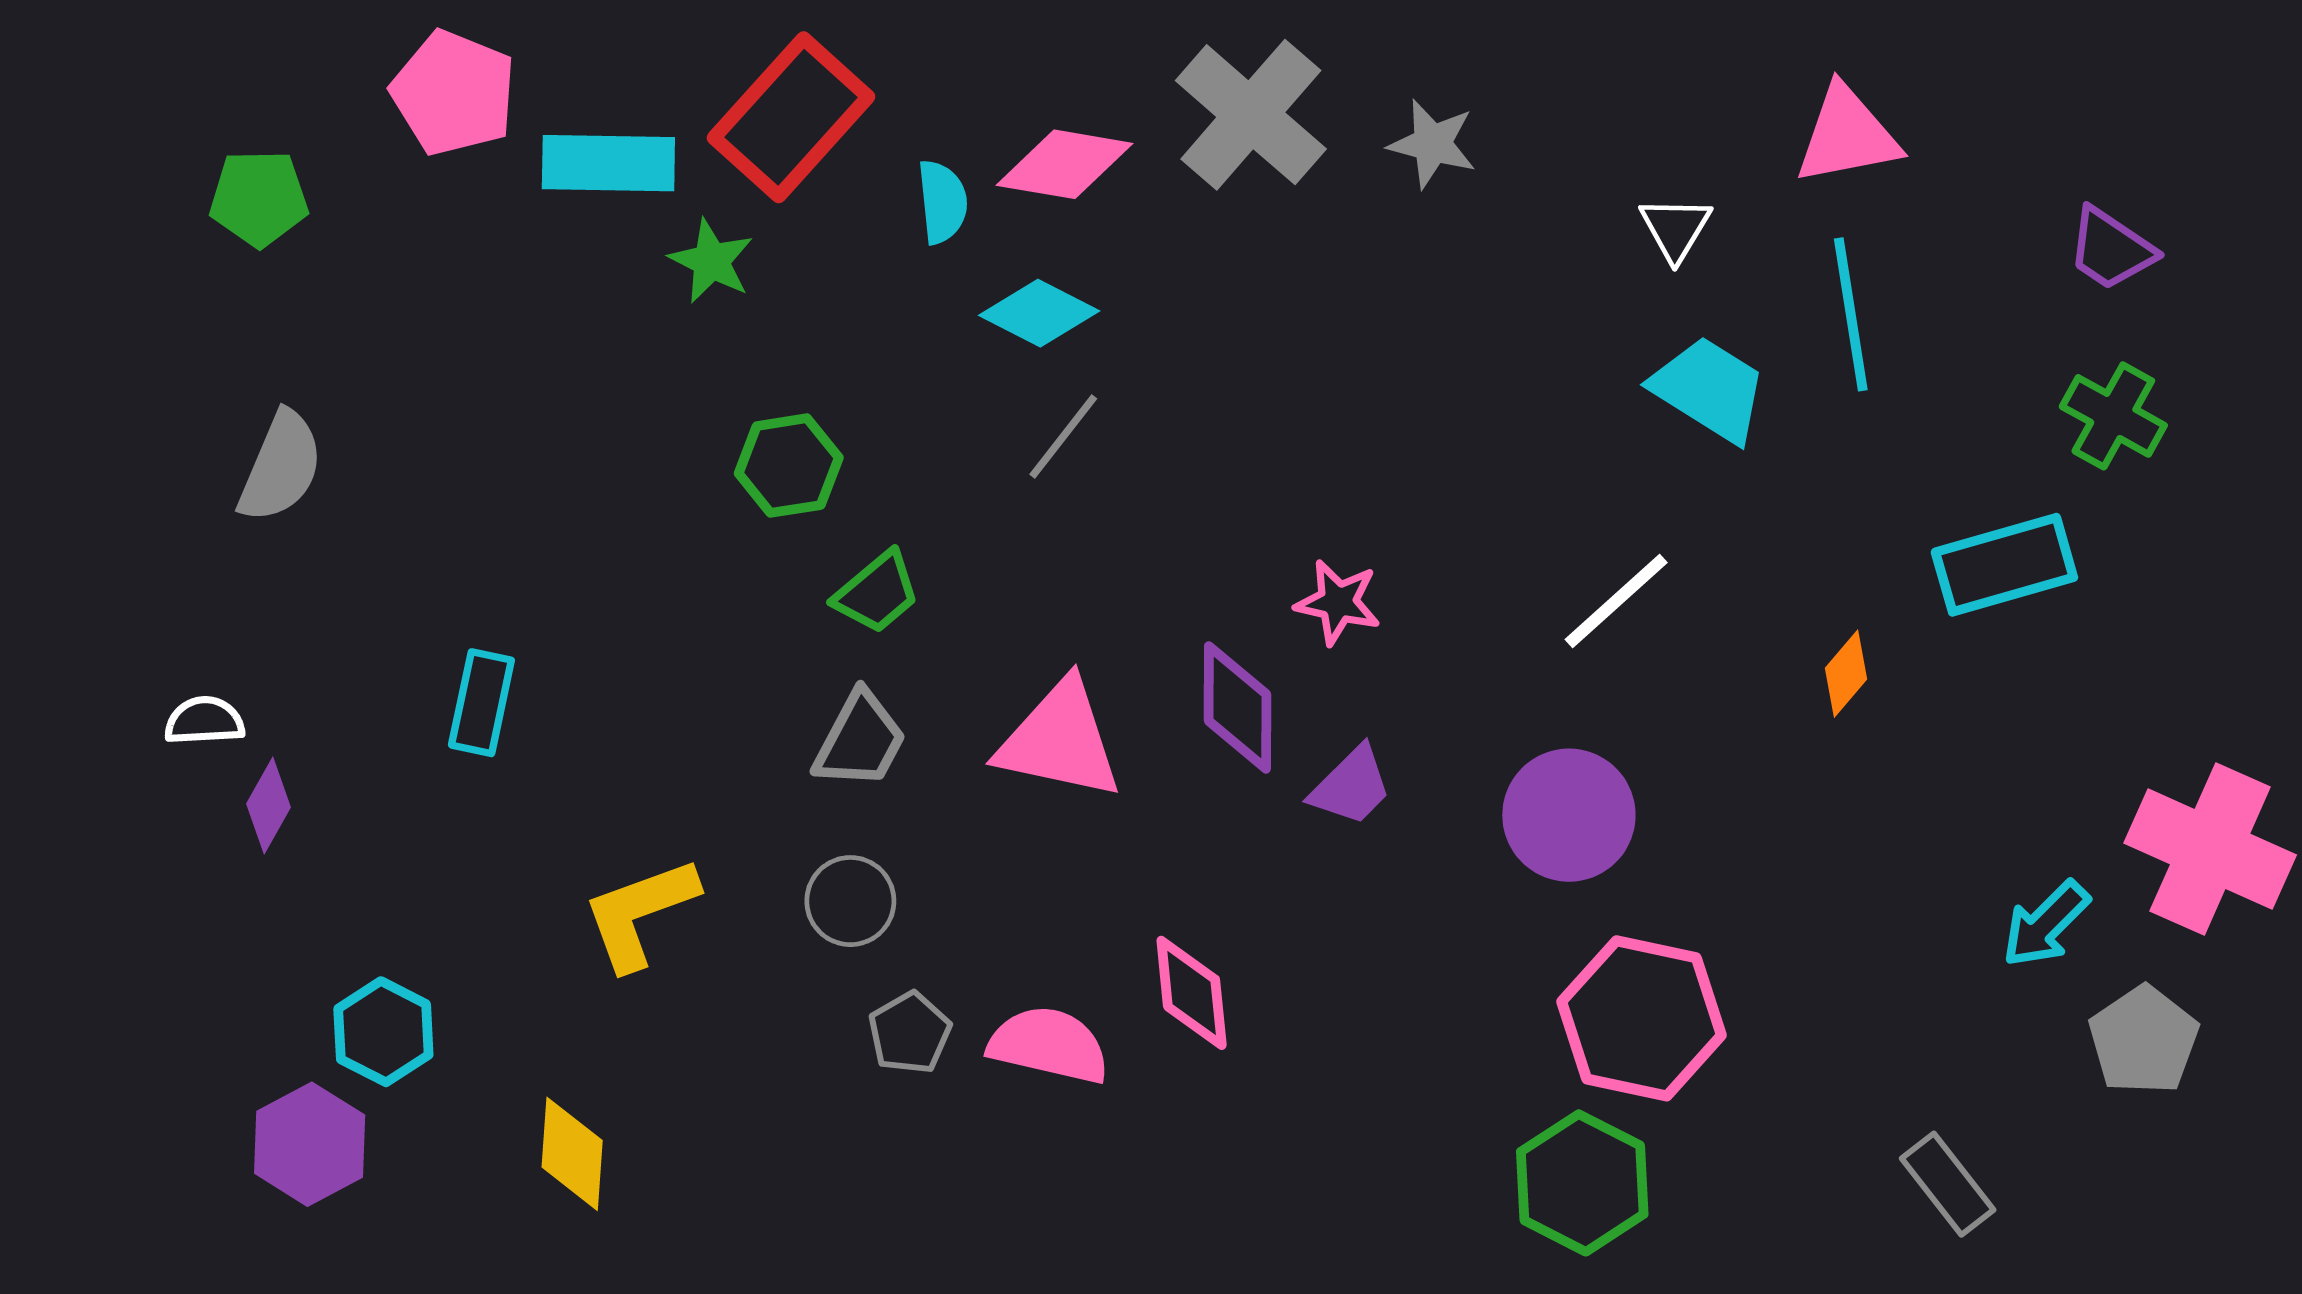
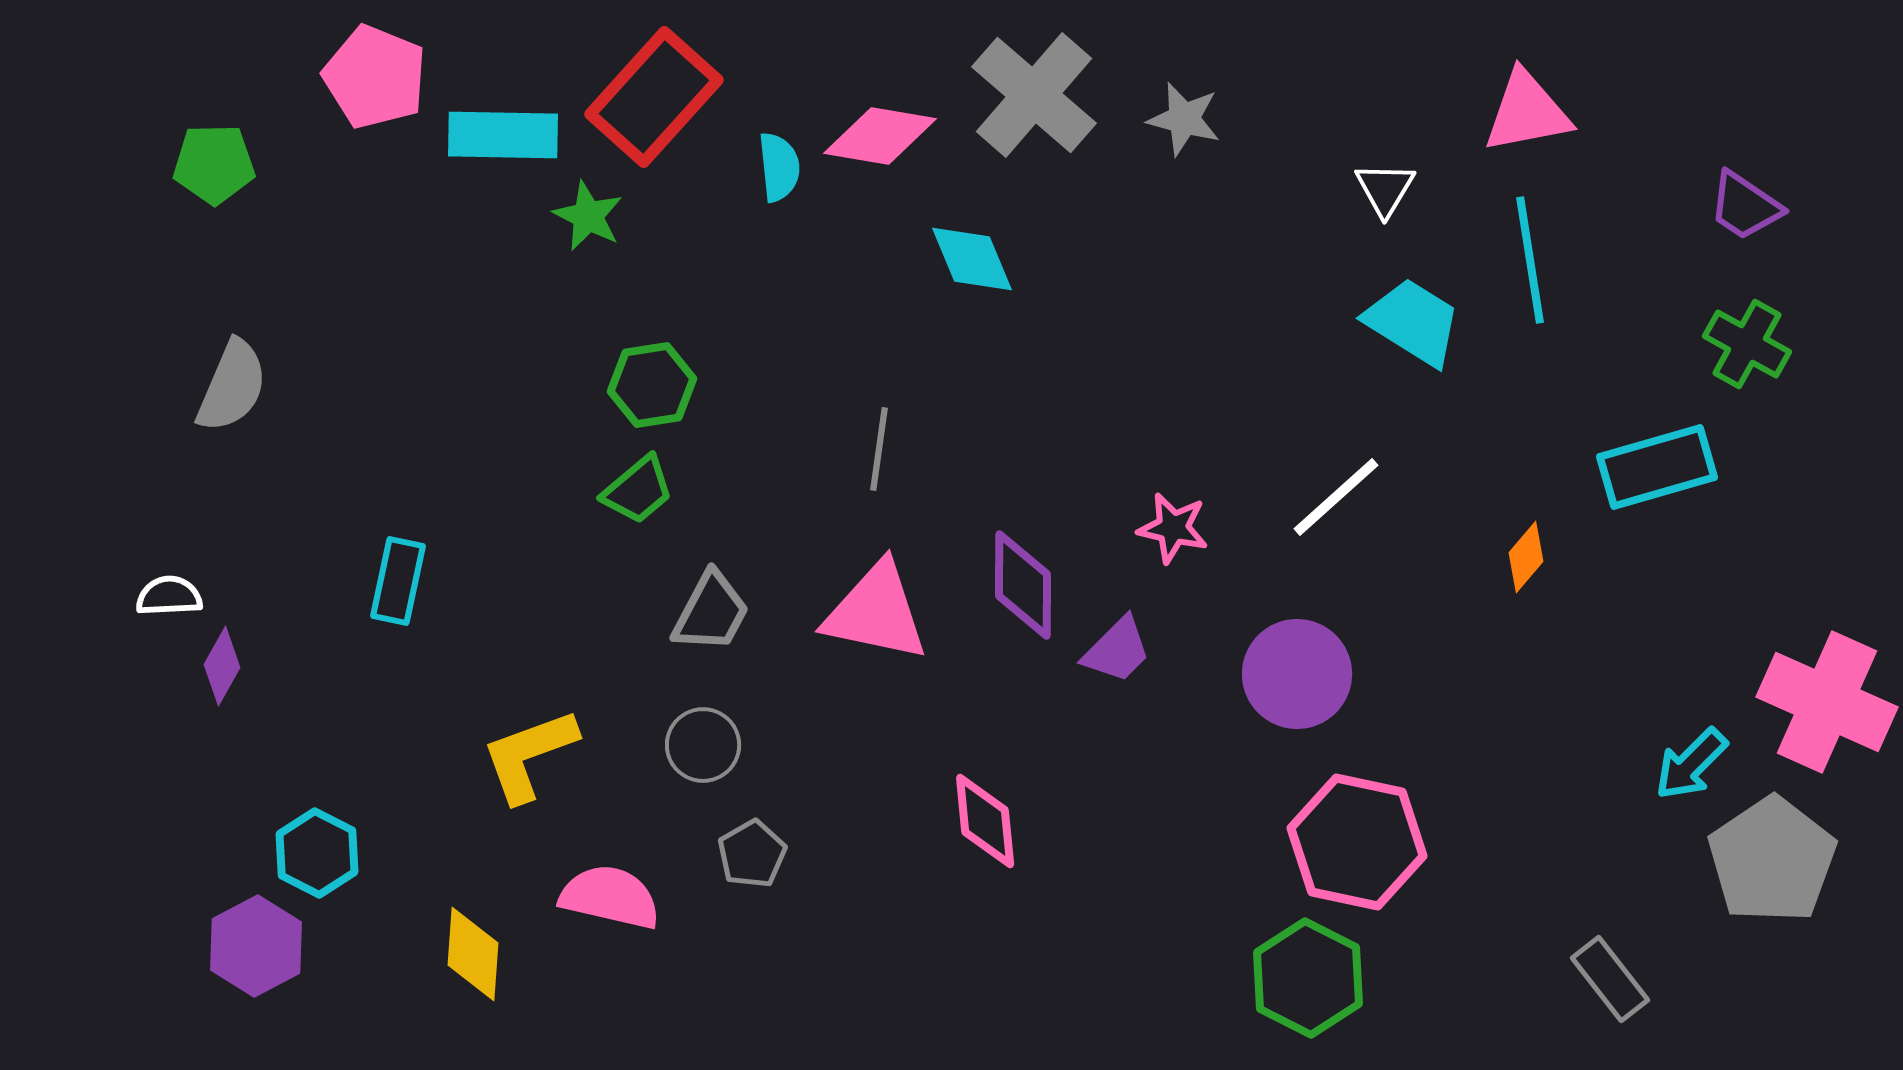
cyan diamond: (1039, 313) -> (972, 259), moved, turned 40
gray line: (1063, 437) -> (879, 449), moved, turned -30
green trapezoid: (877, 593) -> (638, 490), moved
pink star: (1338, 602) -> (1173, 528), moved
gray pentagon: (2144, 1040) -> (1772, 860), size x1.4
pink semicircle: (1049, 1045) -> (610, 897), moved

